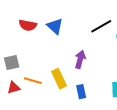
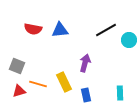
blue triangle: (55, 26) -> (60, 30), turned -48
gray square: (12, 62) -> (17, 66), turned 35

